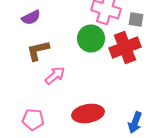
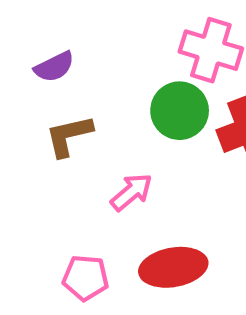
pink arrow: (55, 76) -> (132, 192), moved
pink pentagon: (33, 120) -> (86, 278), moved

